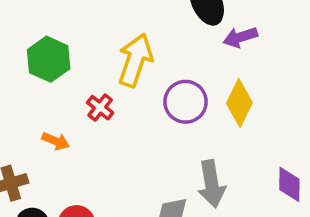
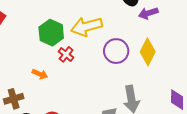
green hexagon: (49, 59) -> (51, 33), moved
yellow arrow: (135, 60) -> (87, 27), turned -124

